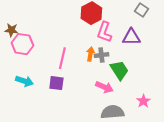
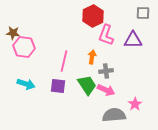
gray square: (141, 10) -> (143, 13), turned -32
gray cross: (101, 55) -> (106, 71), moved
green trapezoid: (119, 70) -> (87, 85), moved
pink star: (143, 101) -> (135, 104), moved

